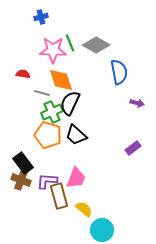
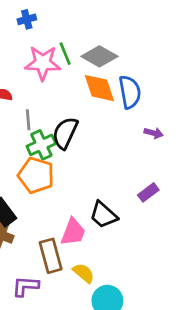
orange diamond: (61, 80) -> (99, 88), moved
gray line: (42, 93) -> (28, 120), turned 70
black trapezoid: (76, 135) -> (103, 215), moved
purple L-shape: (47, 181) -> (25, 286), moved

